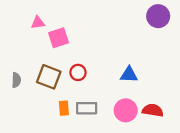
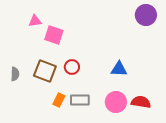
pink square: (58, 38) -> (54, 35), turned 36
orange rectangle: (64, 108) -> (59, 100), turned 32

